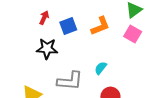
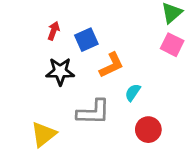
orange L-shape: (100, 26) -> (111, 65), moved

